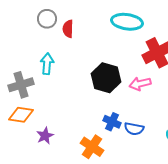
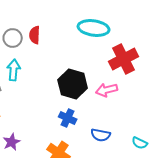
gray circle: (47, 19) -> (13, 38), moved
blue cross: (112, 122) -> (68, 118), moved

